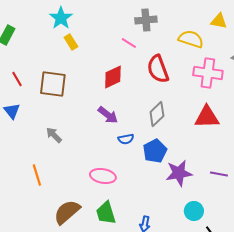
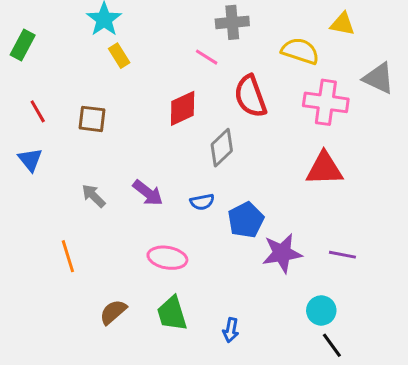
brown square: (53, 84) -> (92, 119), size x0.7
gray diamond: (157, 114) -> (222, 148), moved
purple arrow: (108, 115) -> (148, 193), moved
cyan circle: (194, 211) -> (321, 310), moved
brown semicircle: (67, 212) -> (113, 312), size x0.7

